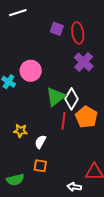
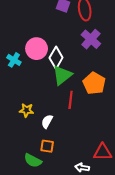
white diamond: (72, 99) -> (56, 58), moved
orange pentagon: (86, 117) -> (94, 83), moved
green semicircle: (15, 180) -> (33, 161), moved, turned 42

